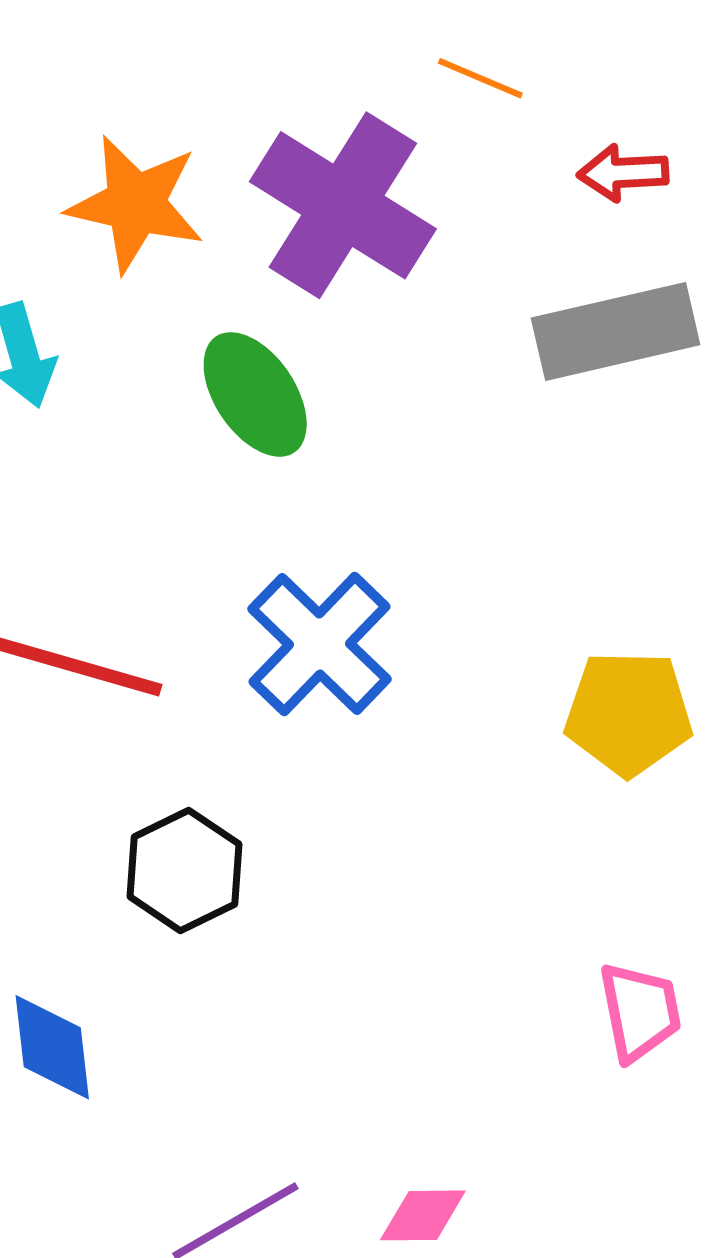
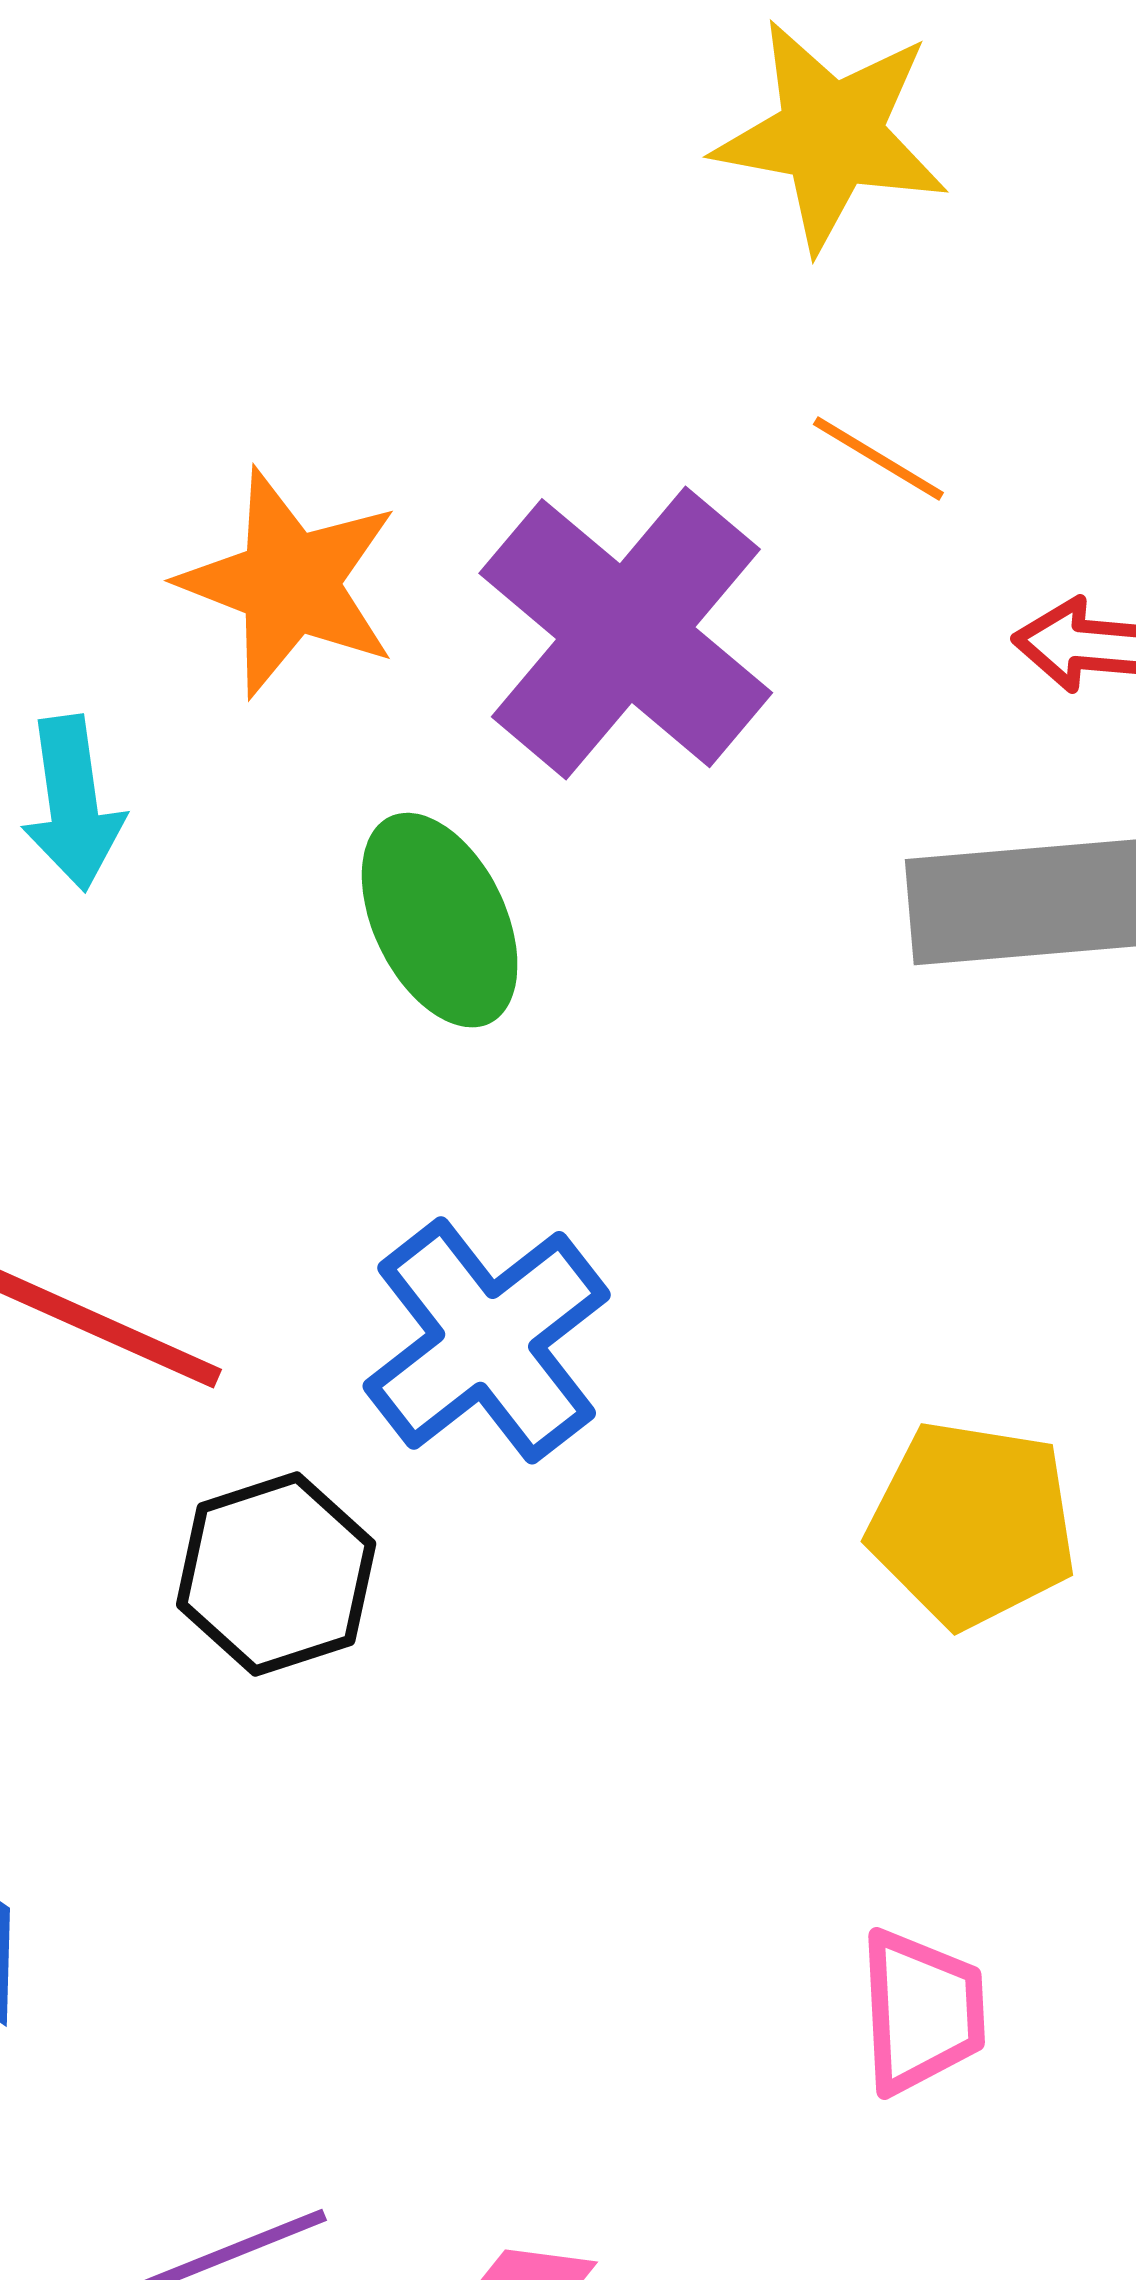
black hexagon: (185, 870) -> (276, 1574), moved

